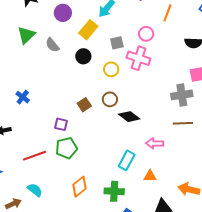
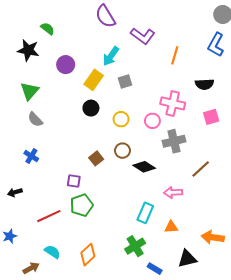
pink circle: (146, 34) -> (152, 121), moved
gray square: (117, 43) -> (125, 82), moved
gray semicircle: (52, 45) -> (35, 119), moved
pink cross: (138, 58) -> (173, 103), moved
gray cross: (182, 95) -> (174, 141), moved
brown line: (183, 123) -> (201, 169), turned -36
orange diamond: (79, 187) -> (88, 255), moved
green cross: (114, 191) -> (135, 246), turned -30

